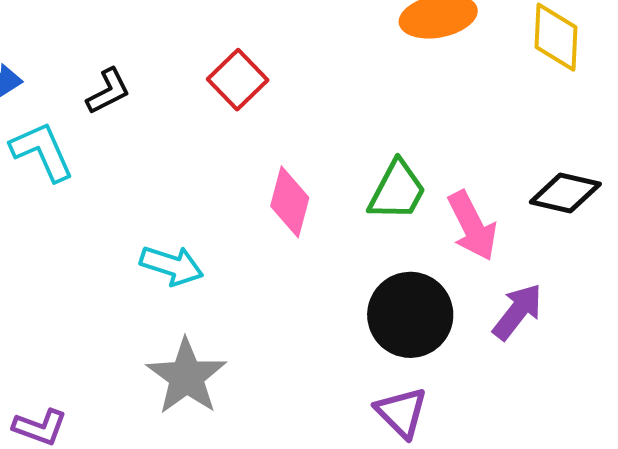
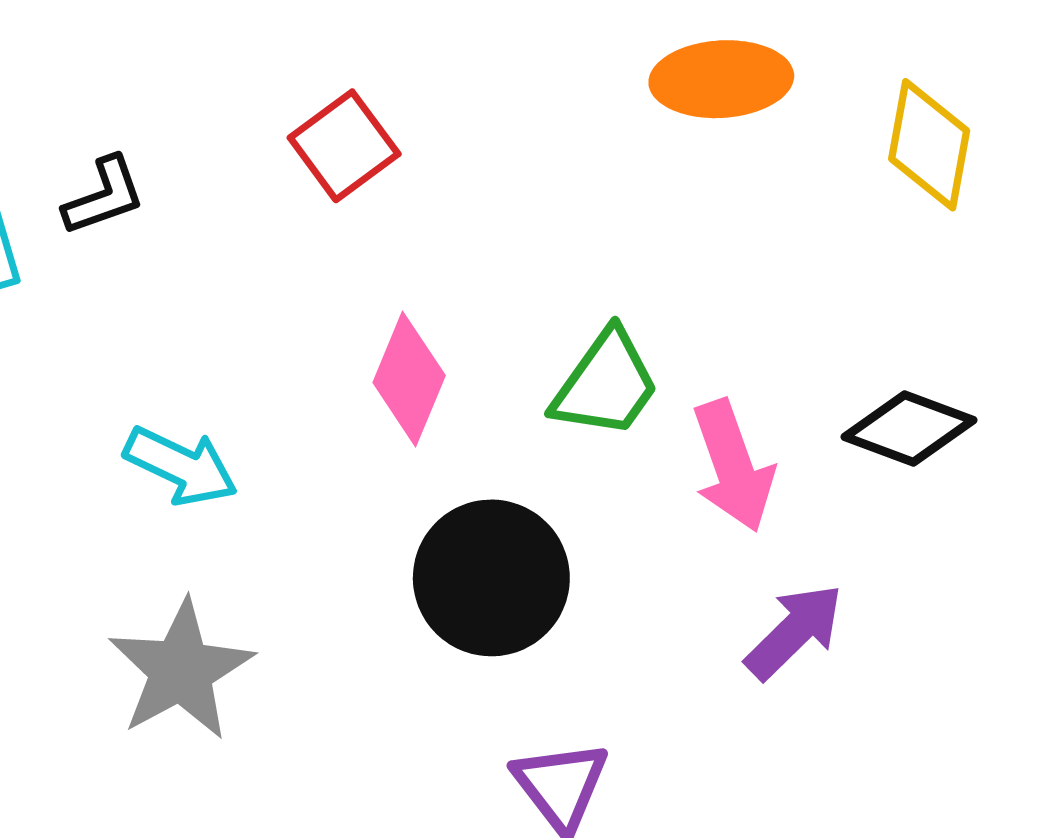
black L-shape: (108, 91) -> (104, 196), moved
black circle: (410, 315) -> (491, 578), moved

